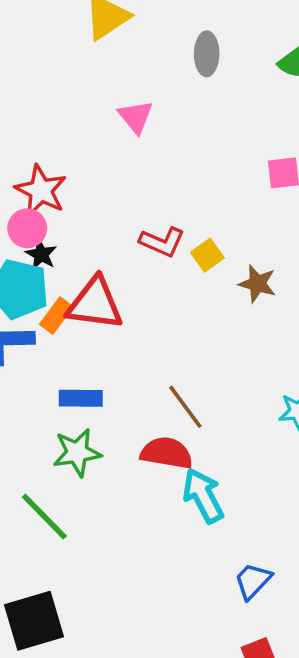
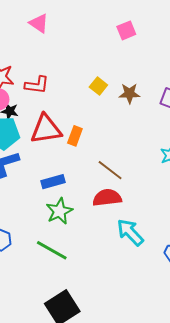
red L-shape: (162, 242) -> (37, 85), moved
orange rectangle: (56, 315) -> (75, 136), moved
cyan arrow: (203, 496) -> (130, 232), moved

